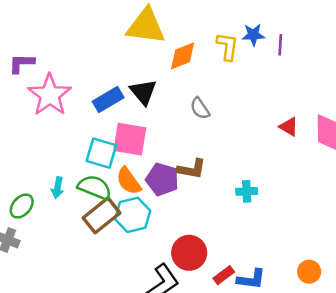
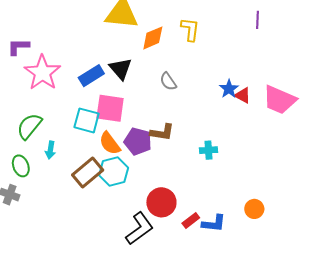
blue star: (253, 35) -> (229, 89), moved, turned -30
purple line: (280, 45) -> (258, 20), moved
green semicircle: (95, 187) -> (29, 126), moved, turned -72
green ellipse: (22, 206) -> (21, 166), turned -60
orange circle: (309, 272) -> (254, 209), moved

